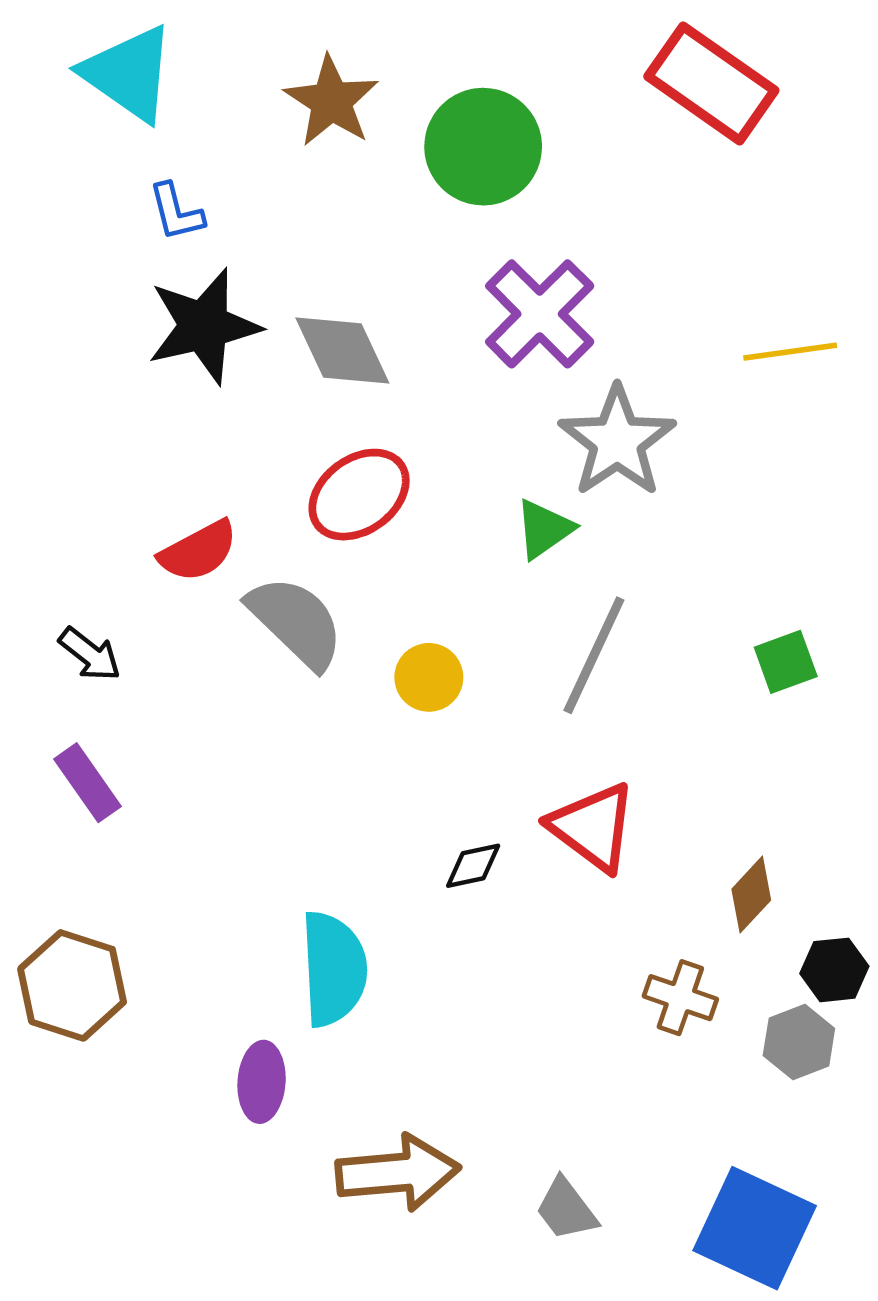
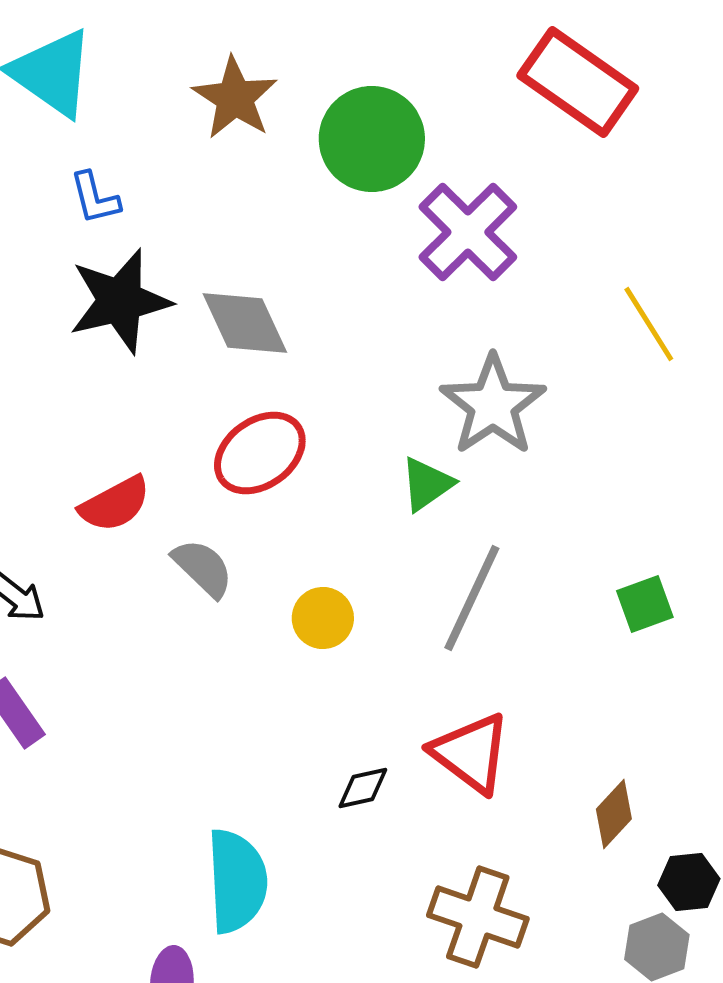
purple cross: (540, 314) -> (468, 232), moved
yellow line: (790, 352) -> (649, 324), turned 66
gray semicircle: (296, 622) -> (203, 568), size x0.7
brown cross: (680, 998) -> (478, 917), moved, size x1.5

